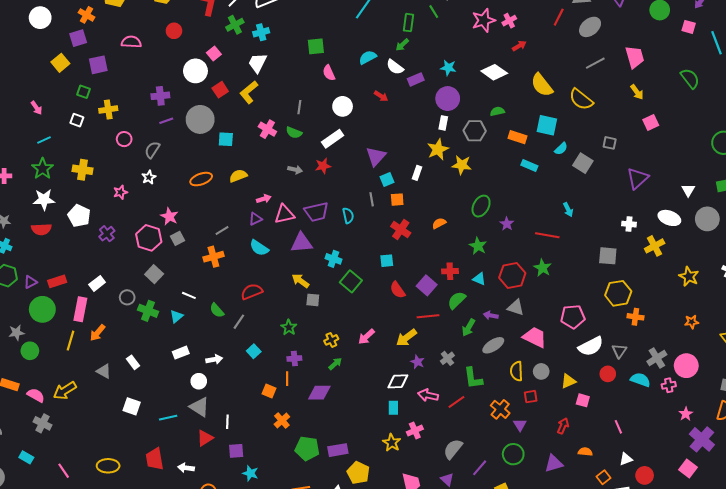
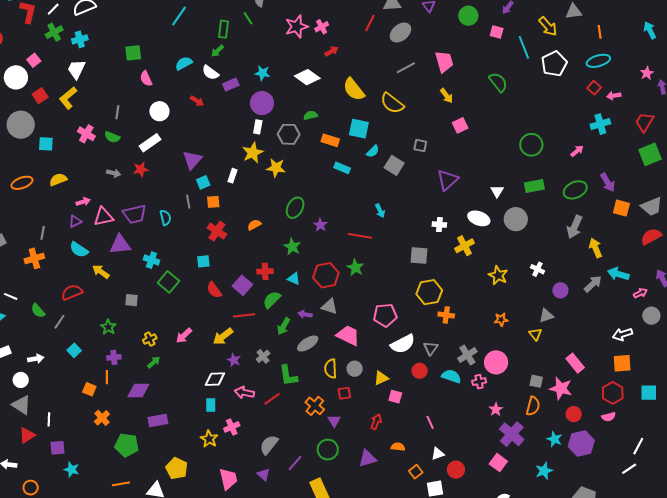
gray line: (222, 230) -> (43, 233), turned -48
yellow arrow: (301, 281) -> (101, 272), moved
purple rectangle: (338, 450) -> (158, 420), moved

